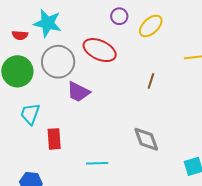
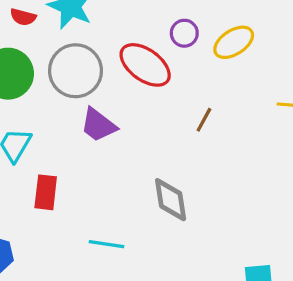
purple circle: (119, 16) -> (184, 33), moved
brown line: (151, 81) -> (204, 120), moved
gray diamond: (146, 139) -> (171, 200), moved

